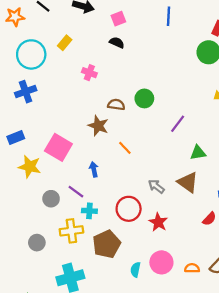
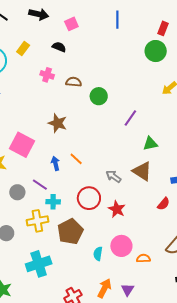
black semicircle: (117, 43) -> (59, 47), moved
brown semicircle: (116, 105) -> (74, 82), moved
orange line: (125, 148) -> (76, 159), moved
orange semicircle: (192, 268) -> (143, 258), moved

